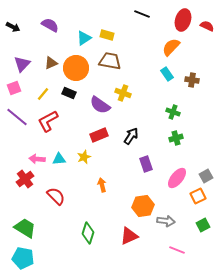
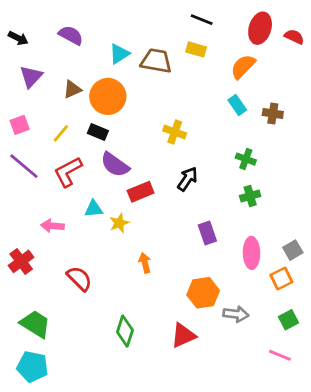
yellow rectangle: (107, 35) -> (196, 49), moved
brown trapezoid: (110, 61) -> (156, 61), moved
purple triangle: (22, 64) -> (31, 77), moved
purple semicircle: (100, 105) -> (115, 165), moved
black arrow: (131, 136) -> (188, 179), moved
cyan triangle: (59, 159) -> (94, 209), moved
pink ellipse: (177, 178) -> (252, 253), turned -40
red cross: (25, 179) -> (21, 261), moved
pink line: (177, 250) -> (280, 355), moved

